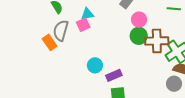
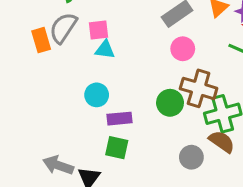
cyan triangle: (87, 14) -> (105, 50), moved
green circle: (139, 36) -> (170, 103), moved
gray circle: (174, 84) -> (191, 157), moved

